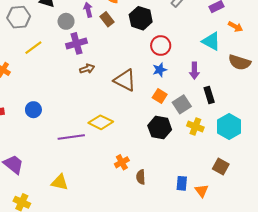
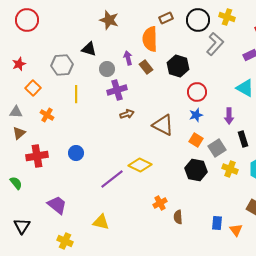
yellow line: (33, 48) -> (76, 94), turned -54
purple line: (71, 137) -> (112, 179), turned -30

